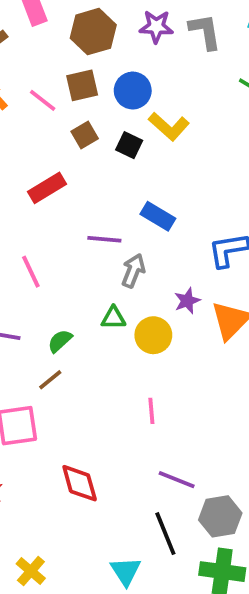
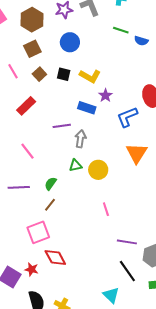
blue circle: (133, 91) -> (70, 42), moved
pink line: (43, 100) -> (13, 71), moved, turned 35
yellow L-shape: (169, 126) -> (90, 76), moved
purple star: (187, 301) -> (105, 95), moved
red diamond: (80, 483) -> (55, 258), moved

